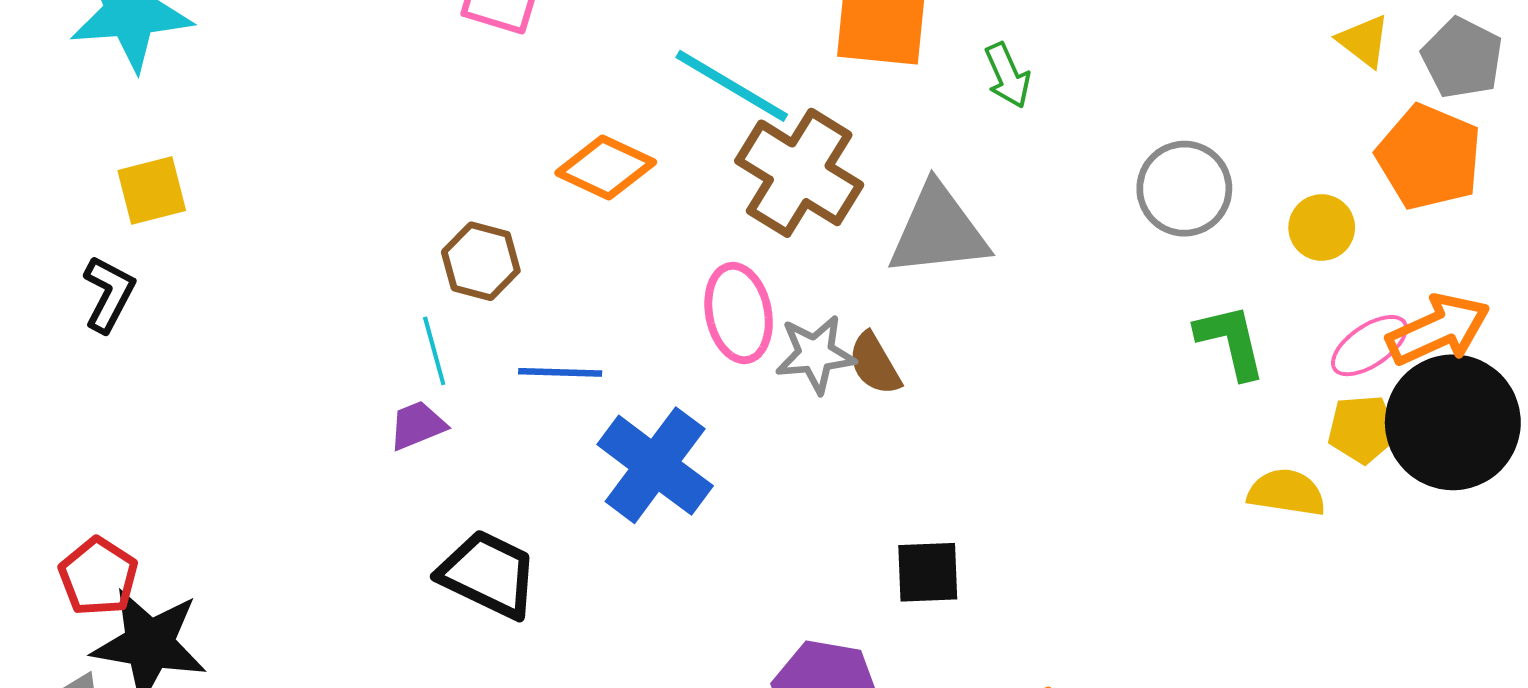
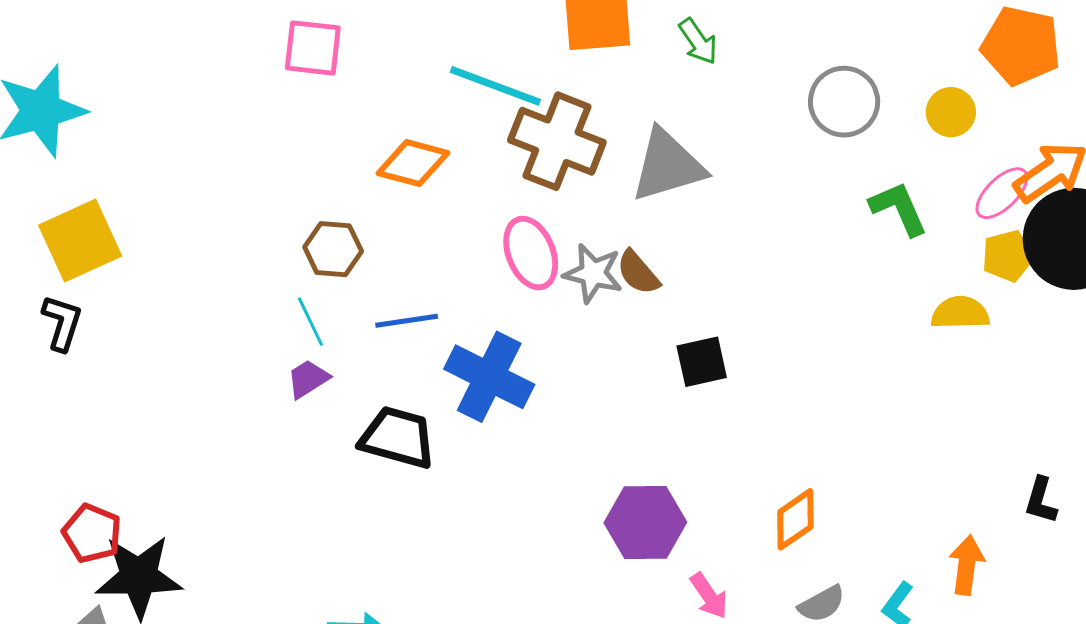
yellow square: (152, 190) -> (80, 241), size x1.5
gray star: (815, 354) -> (593, 273), turned 30
black square: (928, 572) -> (702, 362), moved
black trapezoid: (488, 574) -> (398, 437), moved

